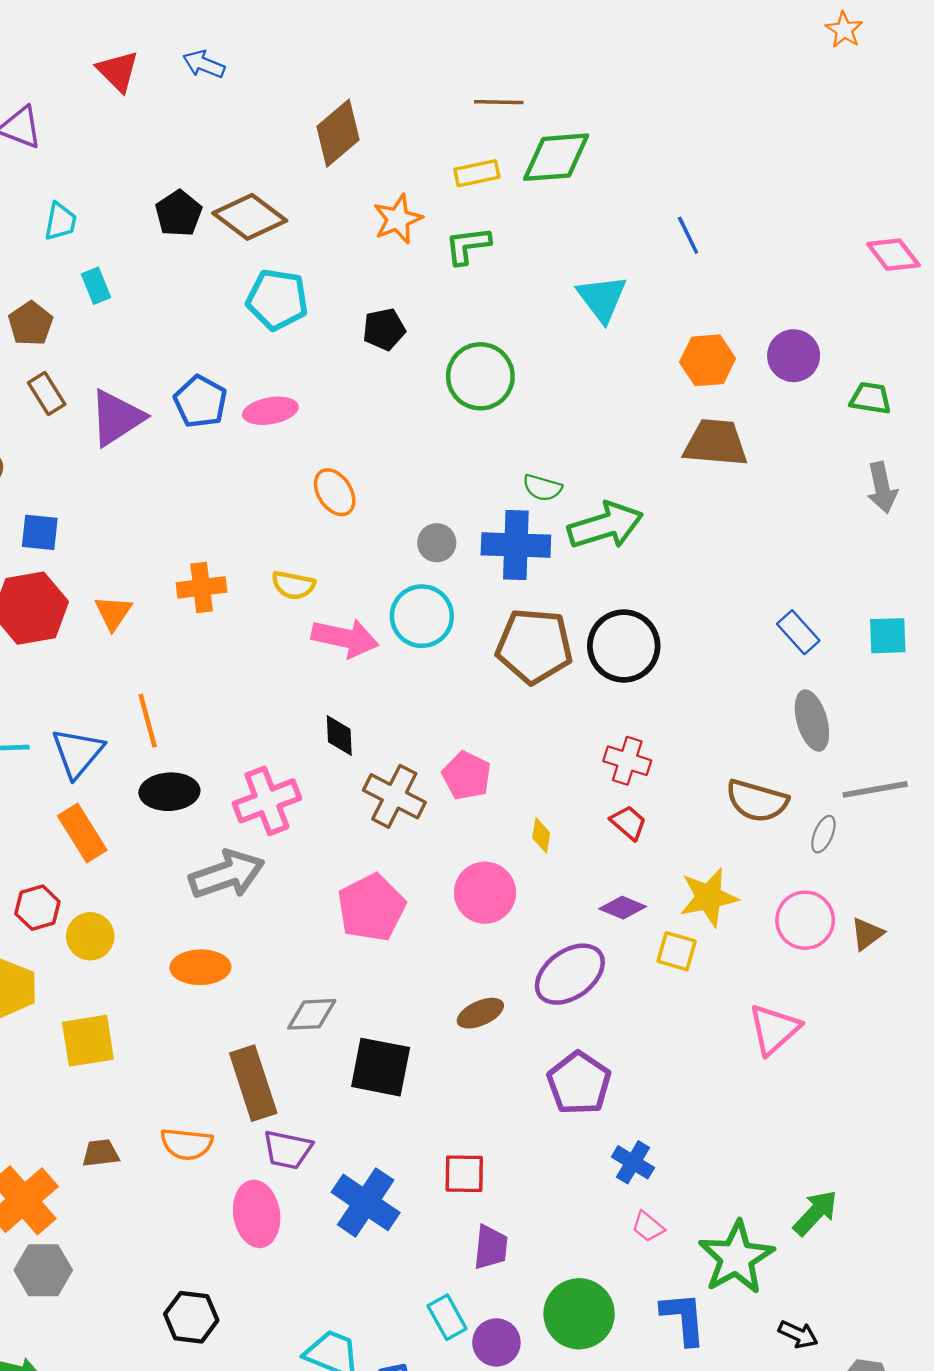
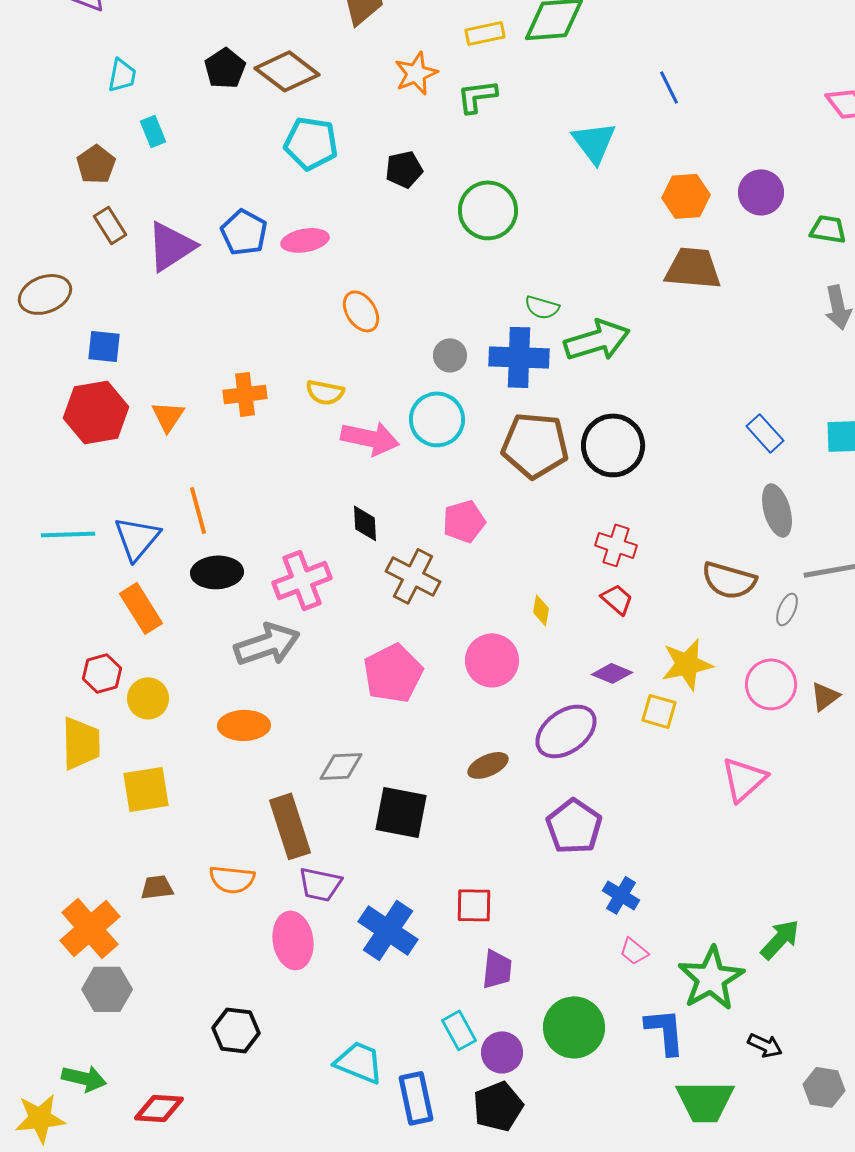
pink pentagon: (467, 776) -> (464, 521), moved, turned 30

